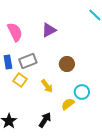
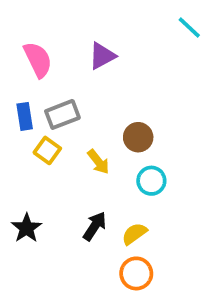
brown circle: (67, 64) -> (138, 137), moved
cyan circle: (82, 92) -> (151, 181), moved
yellow semicircle: (68, 104) -> (134, 234), moved

